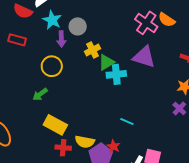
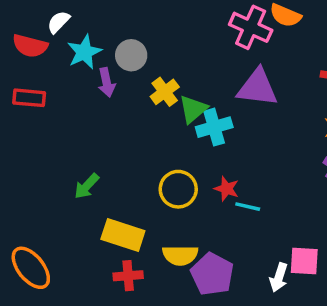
cyan star: (52, 20) -> (84, 52), turned 30
yellow circle: (52, 66) -> (178, 189), moved
red star: (113, 146) -> (227, 189), moved
red cross: (63, 148) -> (128, 276), moved

